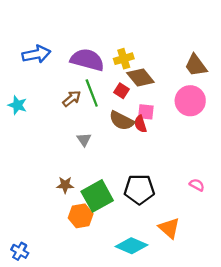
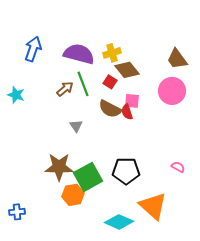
blue arrow: (36, 54) -> (33, 49), turned -60
brown star: (65, 185) -> (59, 167), size x1.8
orange triangle: (169, 228) -> (153, 206), size x1.4
blue cross: (20, 251) -> (17, 212), moved, turned -35

